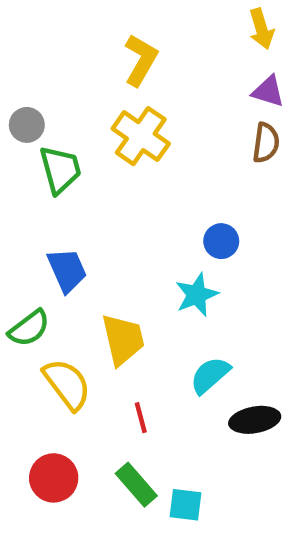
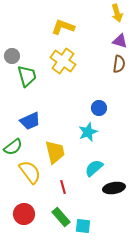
yellow L-shape: (141, 60) -> (63, 27), turned -100
blue trapezoid: (67, 270) -> (30, 121), turned 90

